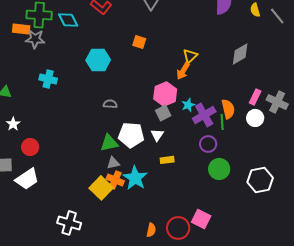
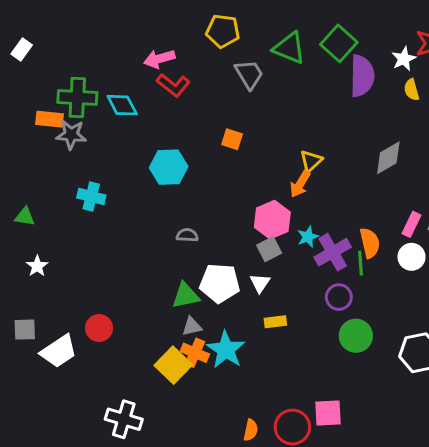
red circle: (30, 147) -> (99, 328), moved
pink square: (201, 219) -> (328, 413), turned -30

